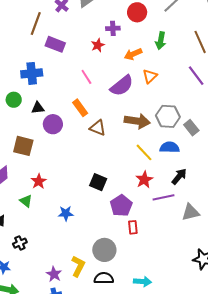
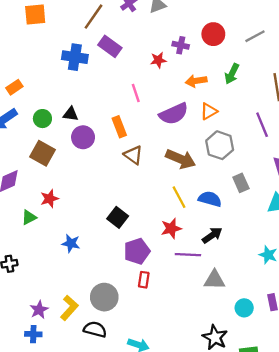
blue cross: (32, 73) -> (75, 57), moved
green circle: (14, 100) -> (42, 119), moved
gray hexagon: (168, 116) -> (220, 145), moved
green triangle: (26, 201) -> (29, 217), turned 40

